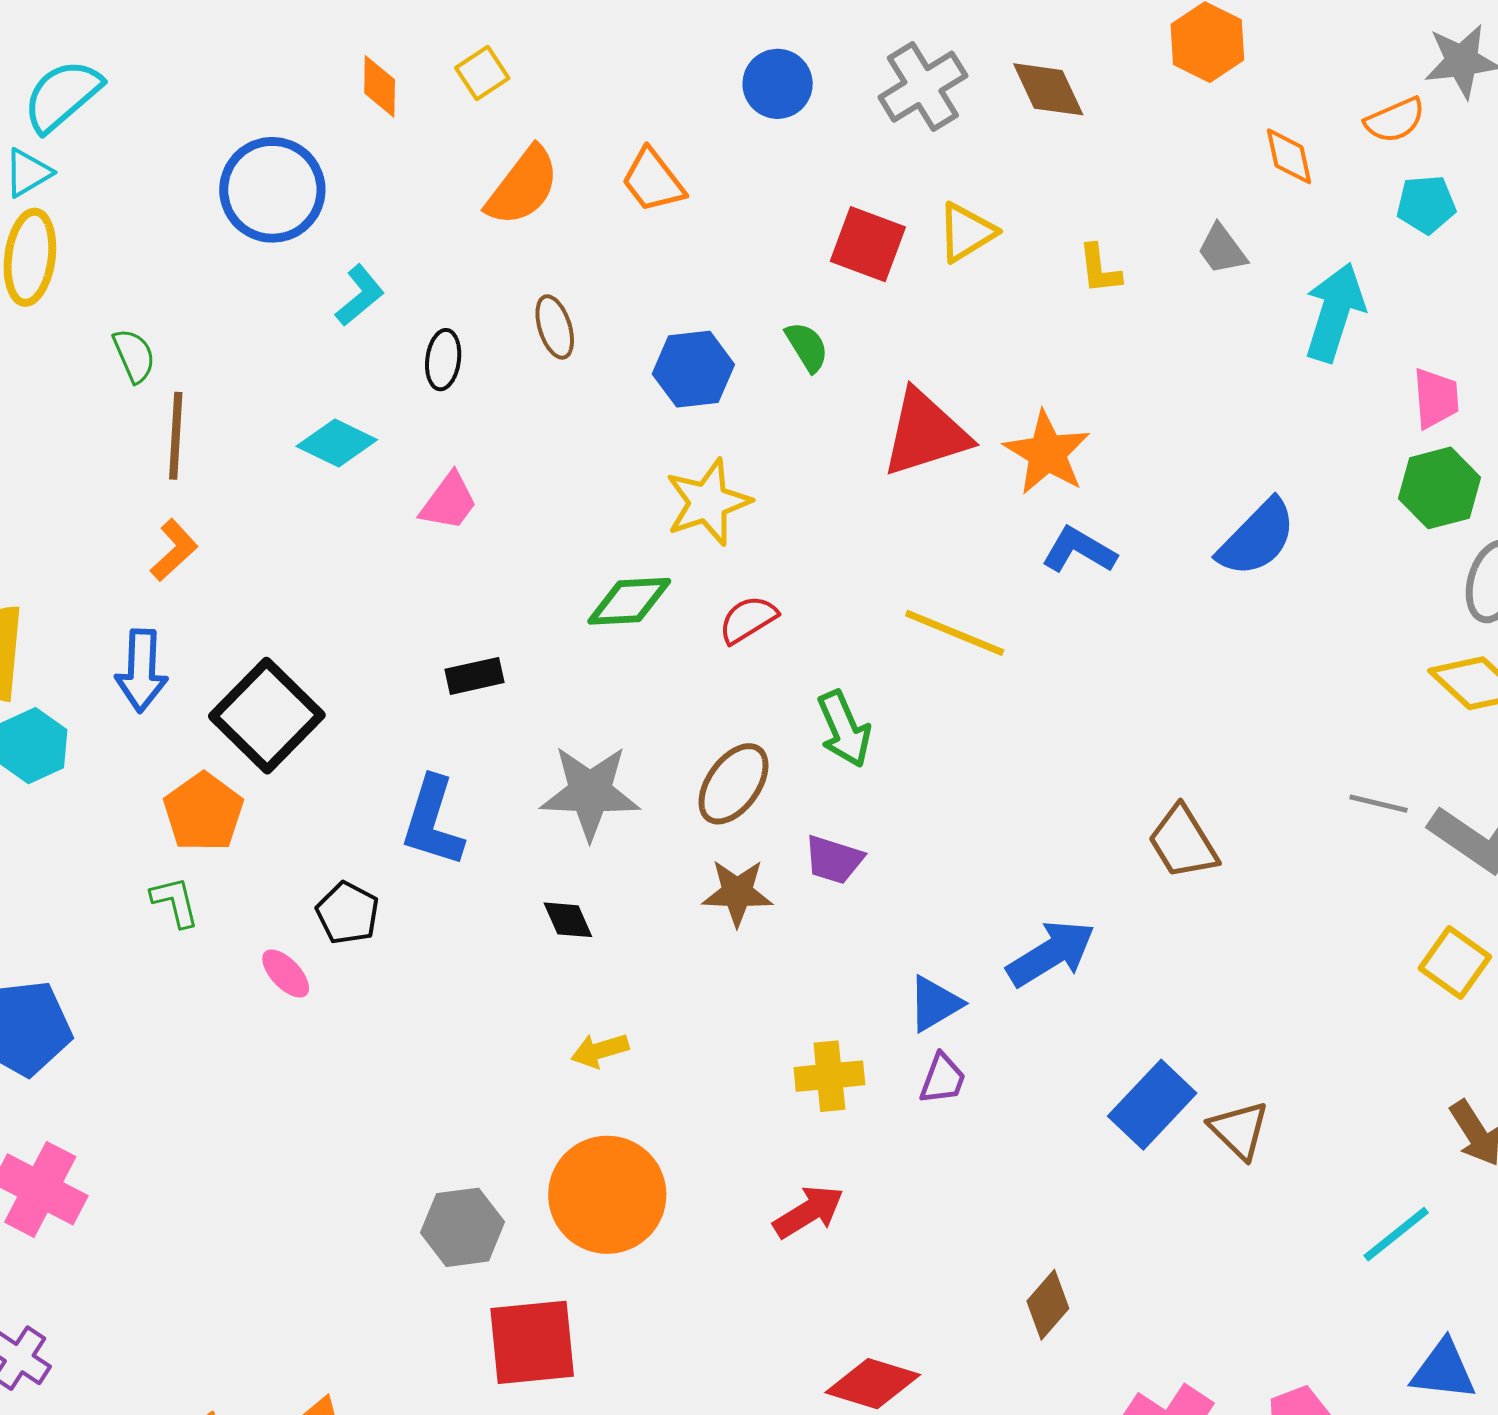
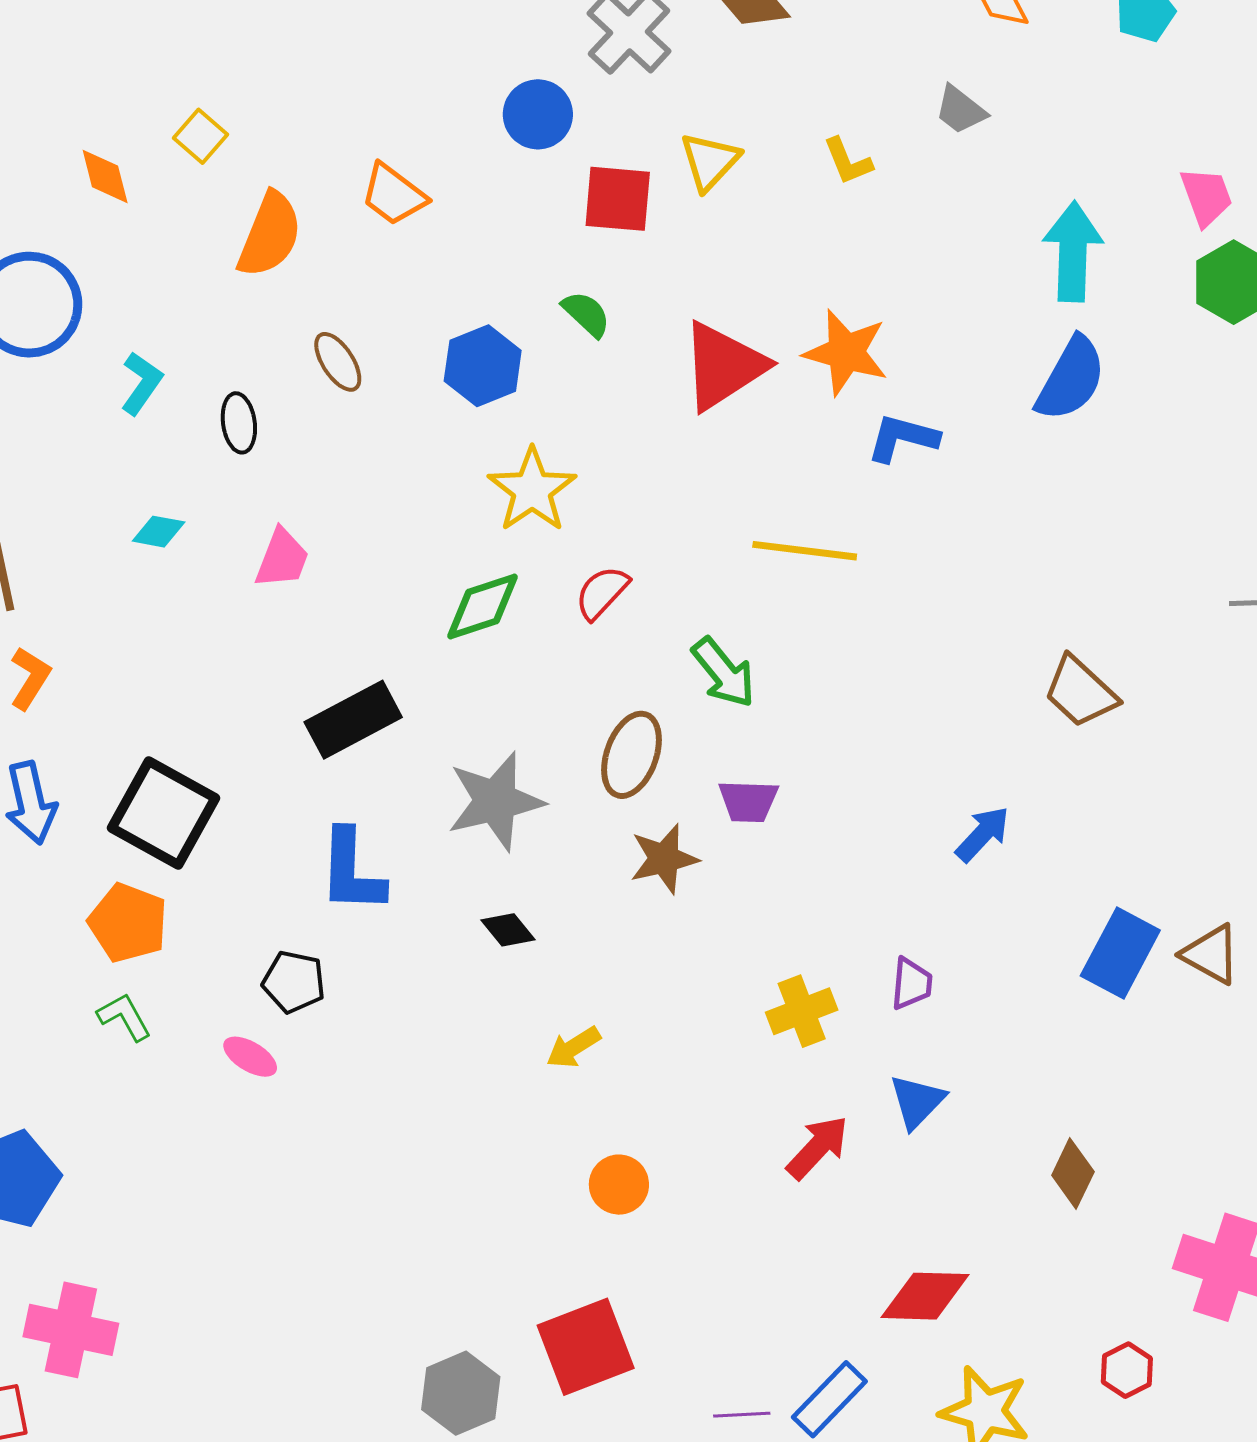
blue circle: (778, 84) -> (538, 114), moved
cyan arrow: (1335, 312) -> (1073, 252), moved
cyan diamond: (337, 443) -> (159, 532), size x0.7
black rectangle: (474, 676) -> (353, 720), size x1.6
blue arrow: (1051, 953) -> (983, 834), size x0.7
blue triangle: (935, 1004) -> (917, 1101), moved
orange circle: (607, 1195) -> (619, 1185), size x0.5
gray hexagon: (463, 1227) -> (461, 1393), moved

